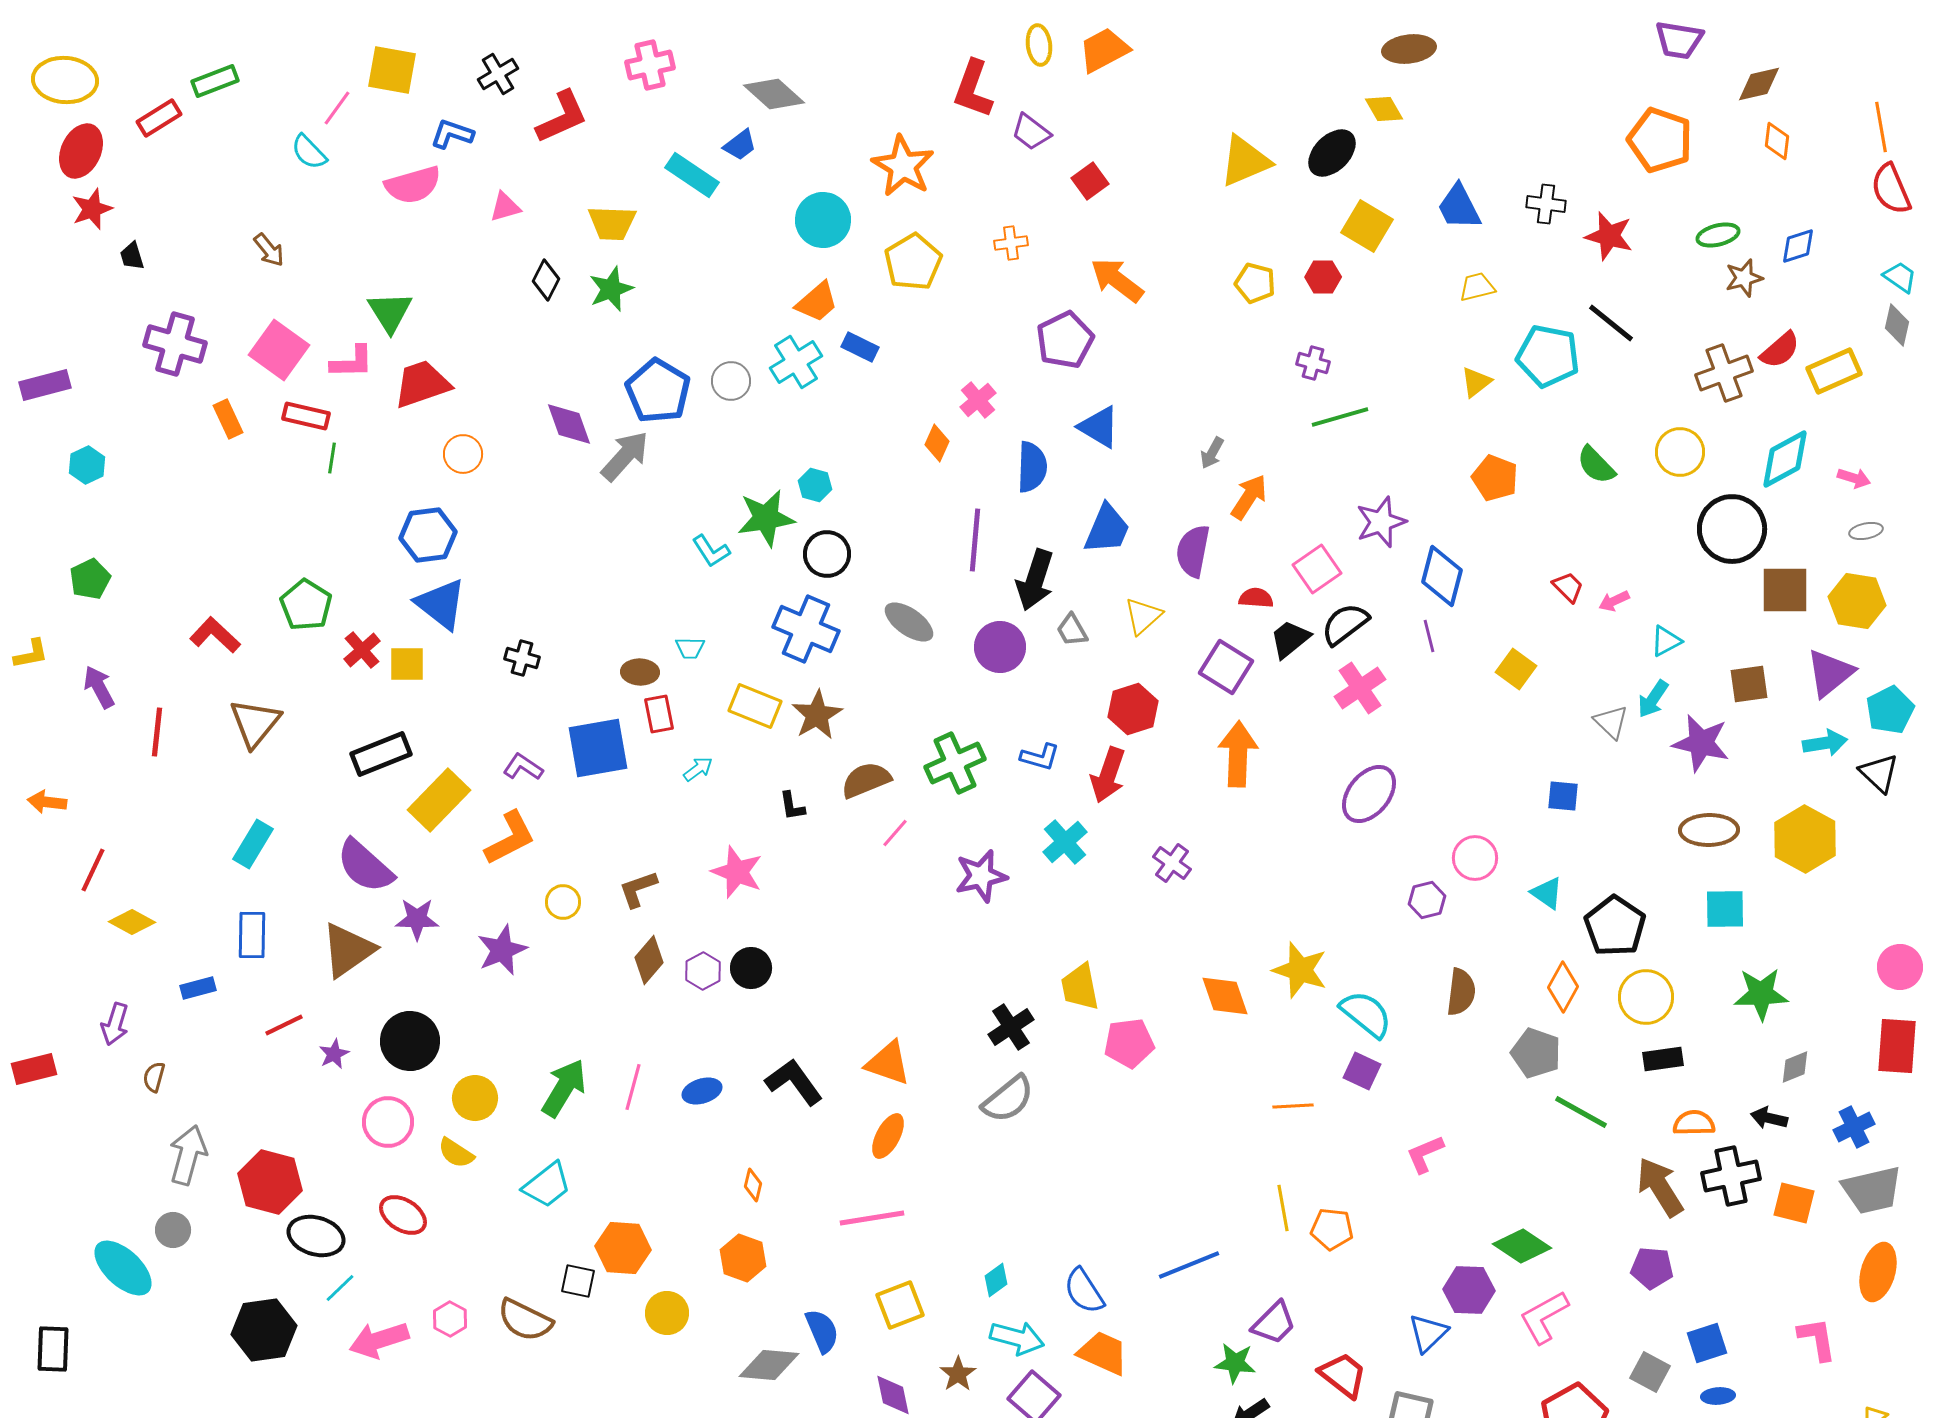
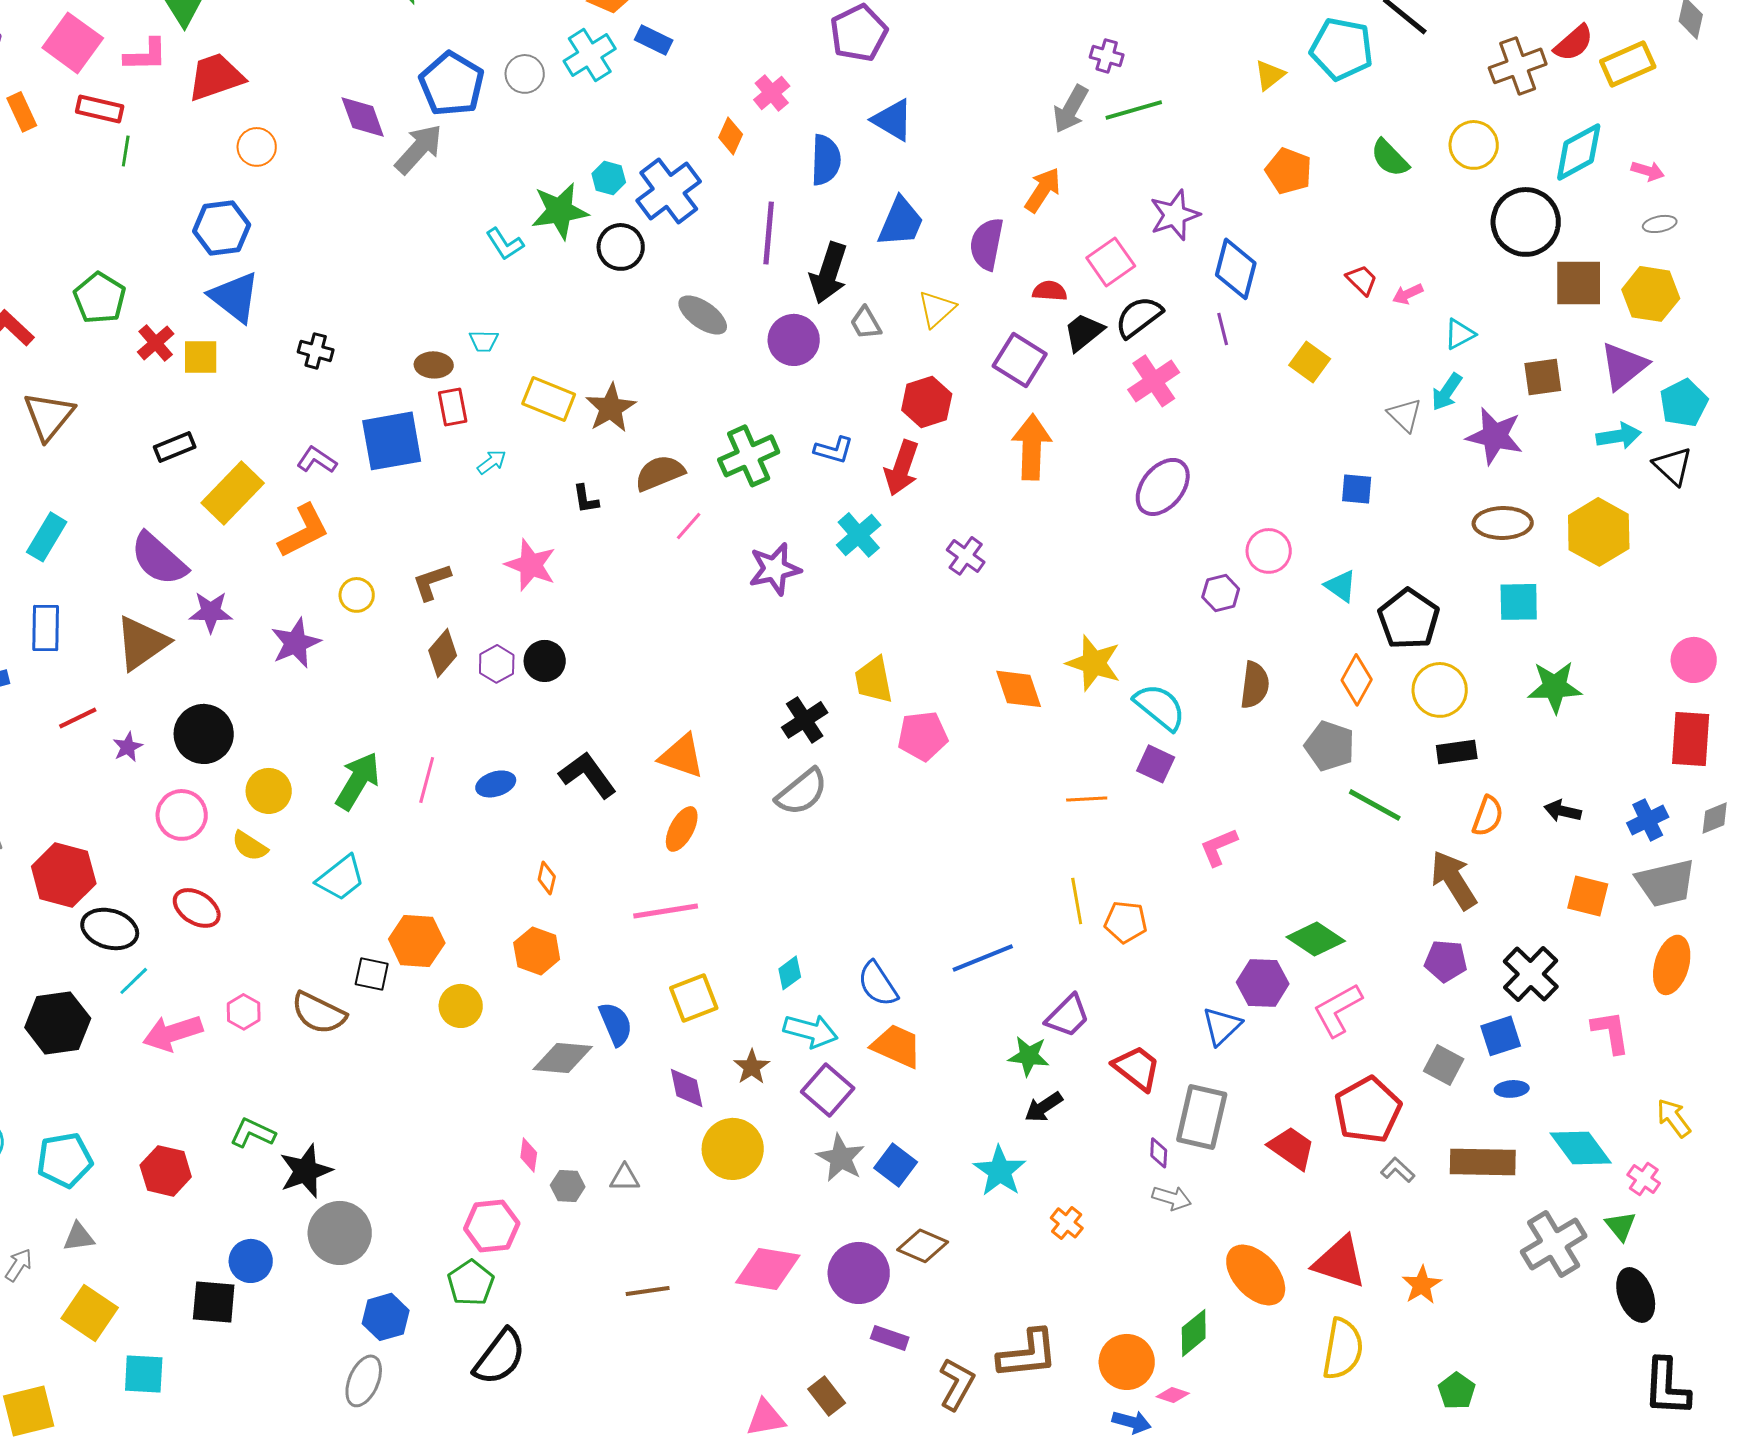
gray arrow: (1212, 453) -> (1071, 109), moved, size x1.5
blue cross: (806, 629) -> (669, 191), moved, turned 30
black rectangle: (381, 754) -> (175, 447), size x0.7
gray diamond: (1795, 1067) -> (1715, 818), moved
orange semicircle: (1694, 1123) -> (1488, 816), turned 111
black cross: (1731, 1176) -> (1531, 974), moved, turned -34

